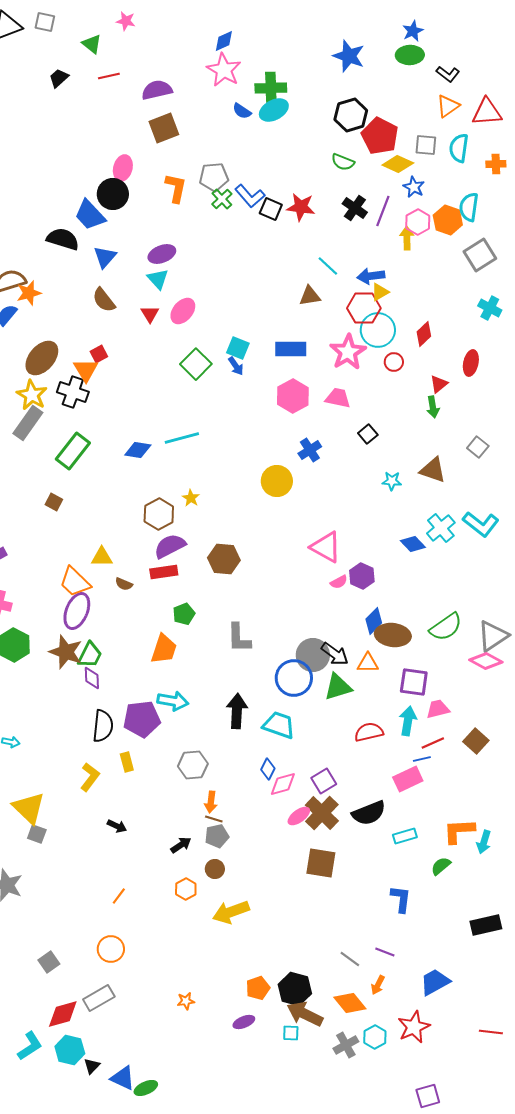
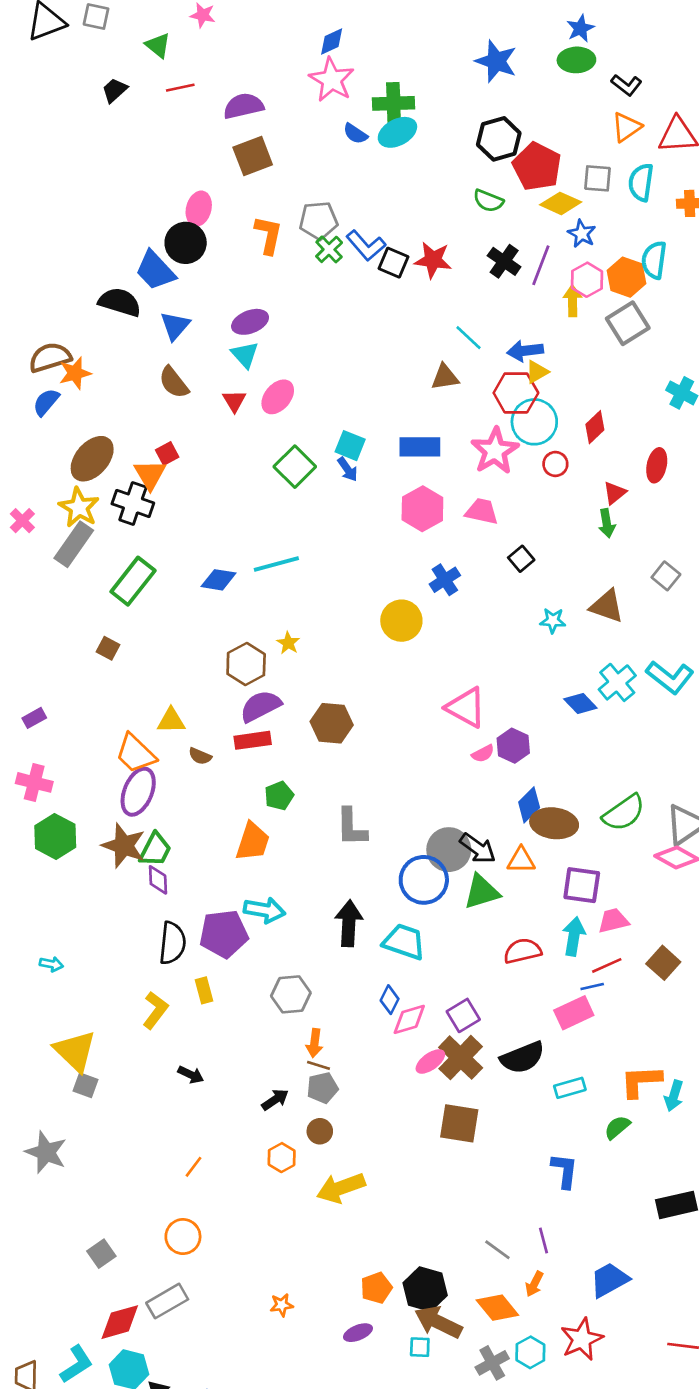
gray square: (480, 255) -> (628, 323), moved
purple line: (385, 952) -> (544, 1240), turned 54

